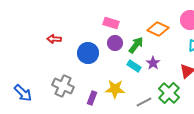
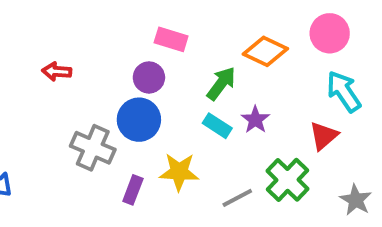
purple circle: (115, 43) -> (149, 77), moved
blue circle: (88, 53) -> (139, 120), moved
gray cross: (63, 86) -> (93, 148), moved

